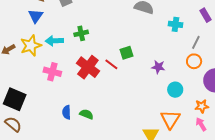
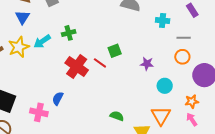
cyan arrow: (54, 41) -> (42, 41), turned -30
gray line: (196, 42) -> (184, 38), turned 64
pink cross: (52, 72) -> (39, 112), moved
blue semicircle: (67, 112) -> (58, 98), moved, turned 32
green semicircle: (86, 114) -> (117, 116), moved

